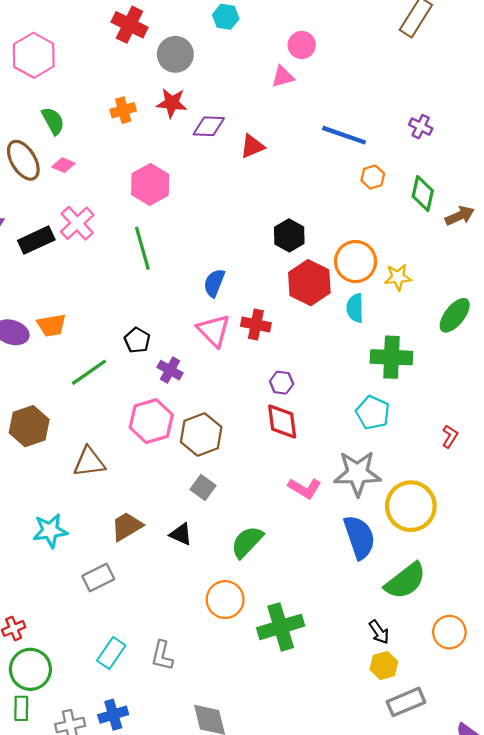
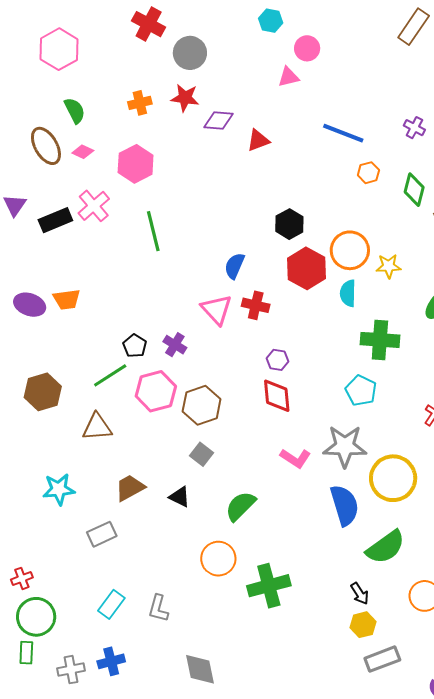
cyan hexagon: (226, 17) -> (271, 21), moved
pink hexagon: (150, 184) -> (136, 164), moved
blue semicircle: (214, 283) -> (234, 266), moved
black pentagon: (137, 340) -> (135, 346), moved
green line: (89, 372) -> (110, 375), moved

